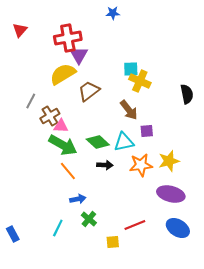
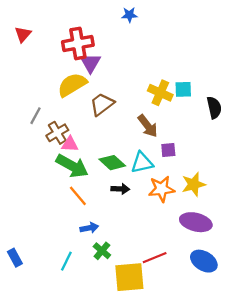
cyan square: (131, 69) -> (183, 89), moved
blue rectangle: (13, 234) -> (15, 258), moved
yellow square: (113, 242) -> (129, 277), size x2.0

